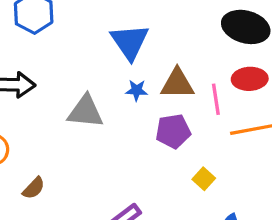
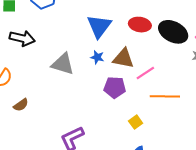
red ellipse: (250, 79) -> (140, 25), moved
pink line: (216, 99) -> (145, 73), turned 54
yellow square: (204, 179) -> (136, 122), moved

